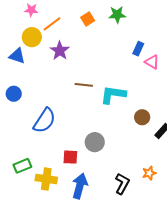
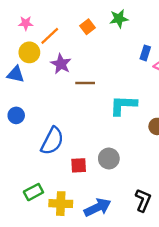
brown line: (84, 85) -> (85, 83), moved
red square: (70, 157) -> (79, 165), moved
blue arrow: (80, 186) -> (98, 207), turned 55

